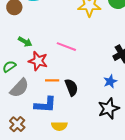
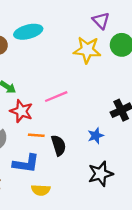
pink line: (66, 47) -> (56, 97), turned -48
blue star: (110, 81) -> (96, 136), moved

